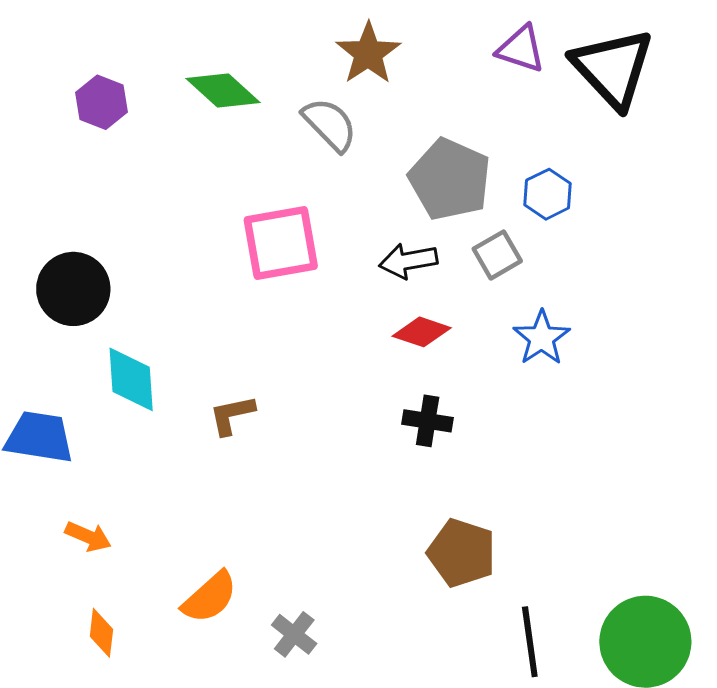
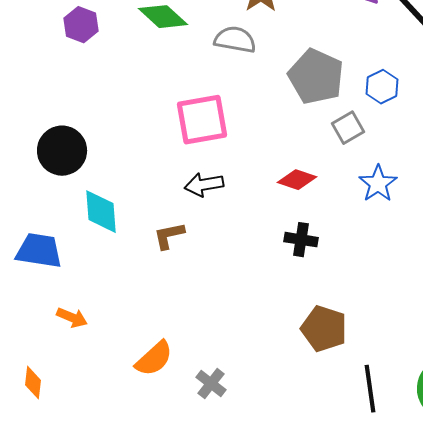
gray semicircle: (330, 124) -> (235, 40), turned -36
black arrow: (408, 261) -> (204, 185), moved
orange diamond: (101, 633) -> (33, 383), moved

